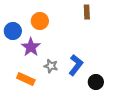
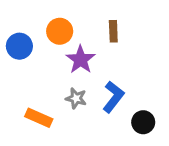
brown rectangle: (87, 12) -> (113, 31), moved
purple star: (31, 47) -> (81, 60), moved

